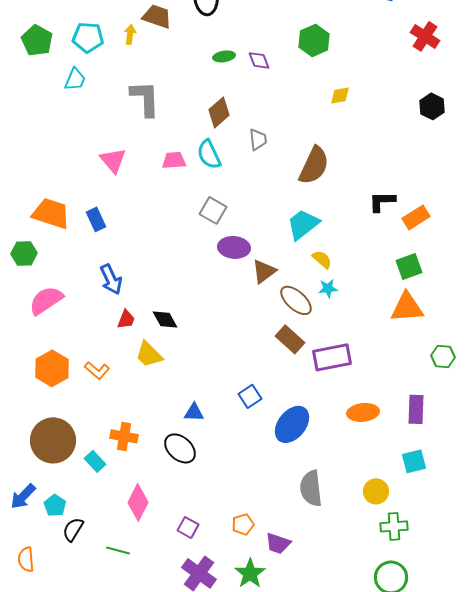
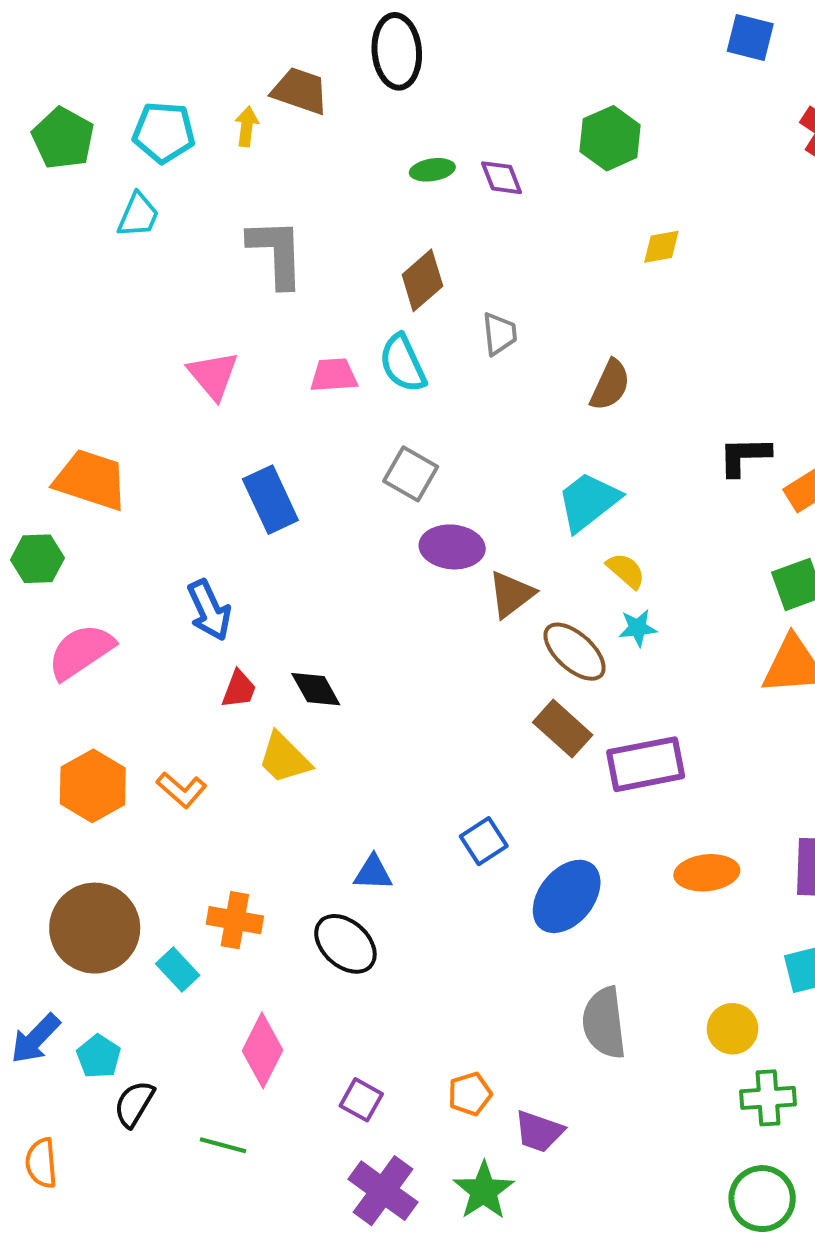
brown semicircle: (314, 165) -> (610, 385), size x0.7
blue rectangle: (96, 219) -> (270, 500), moved, size x1.4

